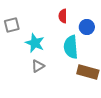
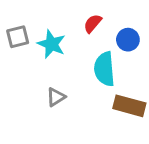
red semicircle: (63, 16) -> (93, 23), turned 40
cyan star: (35, 43) -> (51, 44), moved

